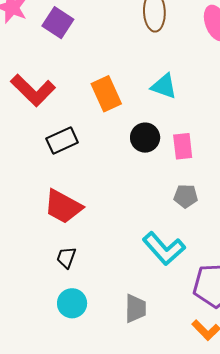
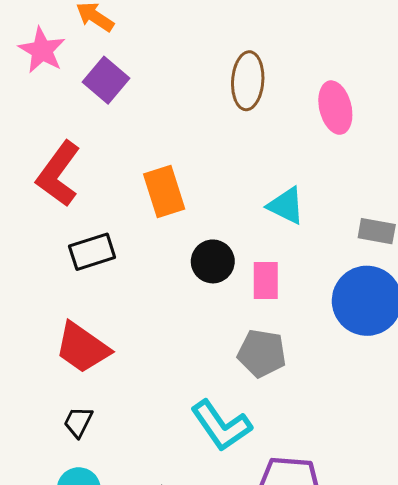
cyan triangle: (164, 86) -> (286, 206), moved
red L-shape: (33, 90) -> (58, 174), turned 75
gray pentagon: (186, 196) -> (262, 353), size x1.4

